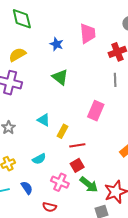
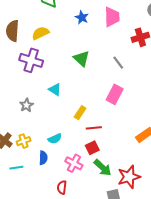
blue star: (57, 44) -> (82, 17), moved
gray line: (115, 80) -> (118, 63), moved, turned -40
cyan triangle: (44, 120) -> (55, 89), moved
blue semicircle: (27, 188) -> (43, 158), moved, turned 32
red semicircle: (50, 207) -> (62, 187), turned 80

